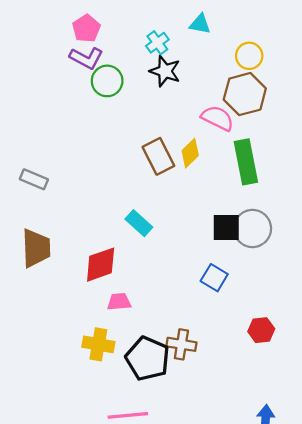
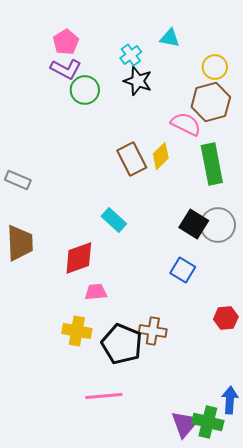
black square: (226, 227) -> (194, 224), turned 32

